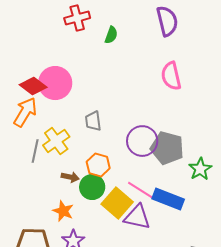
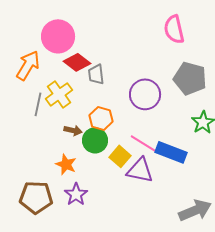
red diamond: (33, 86) -> (77, 62), moved
gray pentagon: (167, 148) -> (190, 78), moved
yellow square: (117, 203) -> (120, 156), size x0.7

